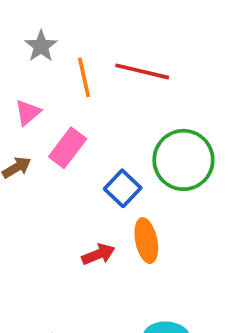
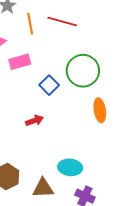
pink rectangle: (68, 148) -> (20, 62), turned 35
orange ellipse: (146, 241) -> (100, 110), moved

